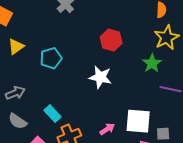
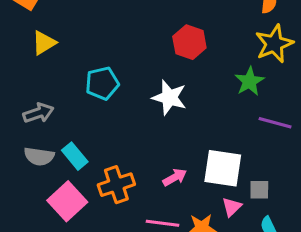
cyan pentagon: (51, 58) -> (102, 83), moved
cyan rectangle: (52, 114) -> (75, 156), moved
gray semicircle: (18, 121) -> (39, 156), turned -30

